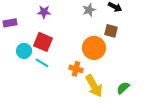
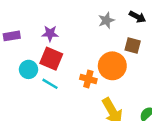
purple star: (44, 12) -> (50, 34), moved
orange cross: (76, 69) -> (88, 79), moved

